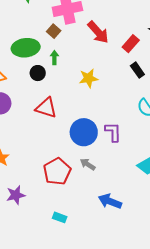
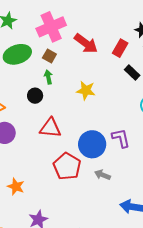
brown square: (54, 31) -> (49, 56), moved
green ellipse: (26, 48) -> (17, 54), moved
yellow star: (89, 78) -> (86, 90), turned 30
red pentagon: (57, 171) -> (67, 166), moved

